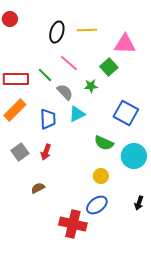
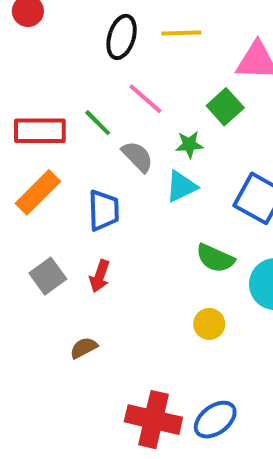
cyan triangle: (77, 114) -> (181, 186), moved
blue ellipse: (97, 205) -> (215, 420), moved

